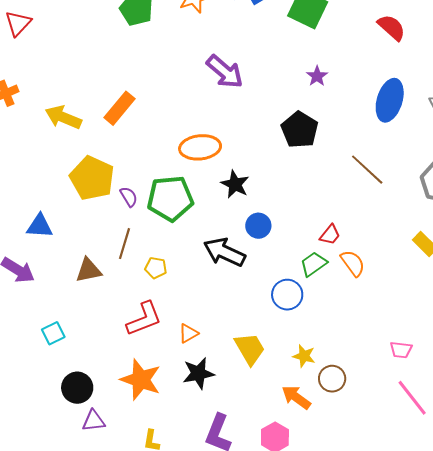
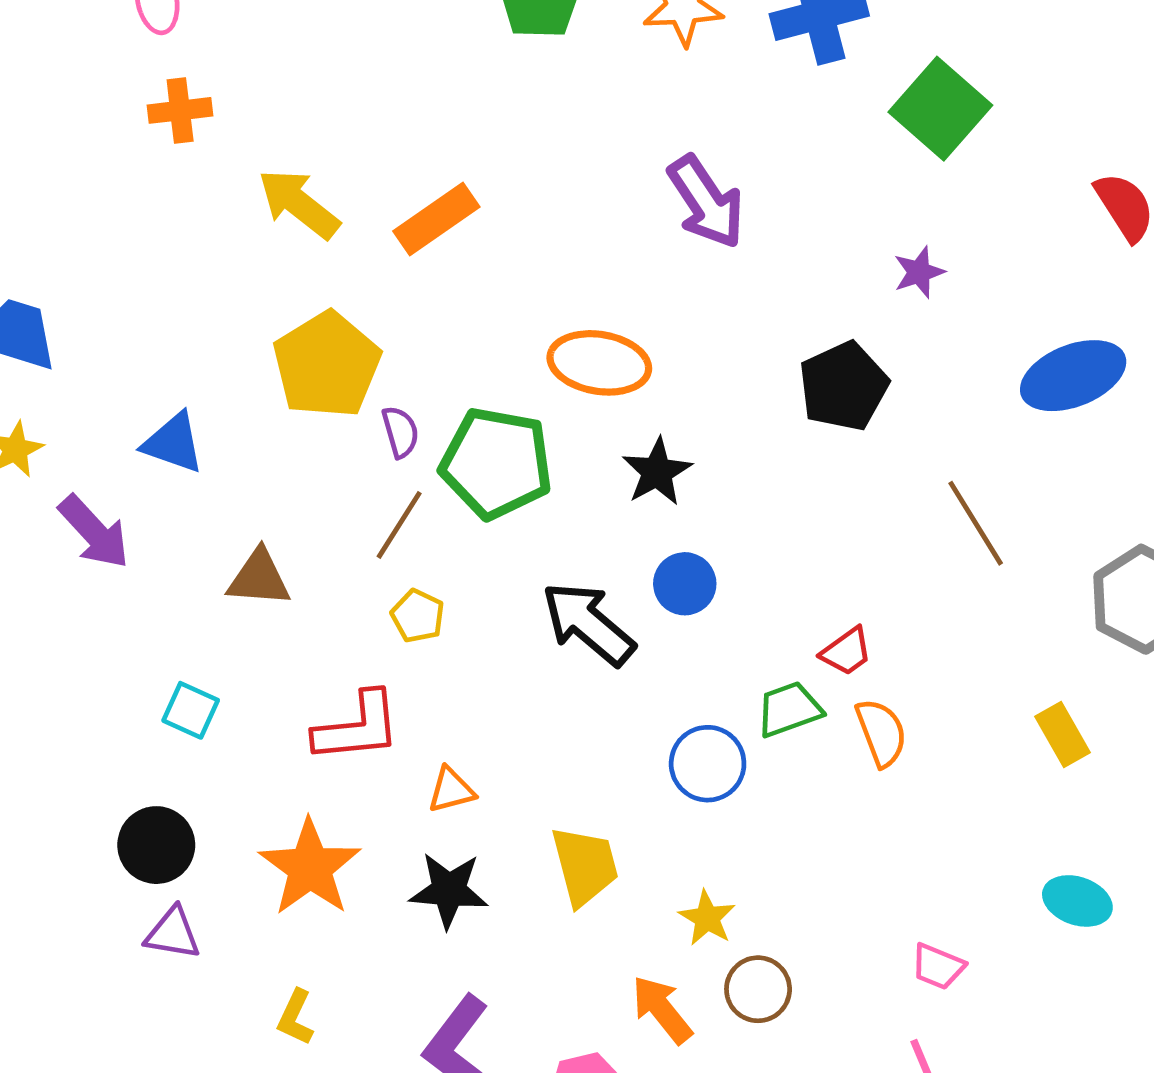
blue ellipse: (390, 100) -> (1073, 376), turned 36
brown line: (125, 244) -> (399, 525), moved
cyan square: (53, 333) -> (191, 710), moved, turned 35

